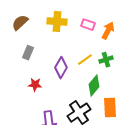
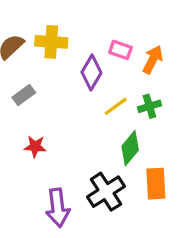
yellow cross: (57, 22) -> (51, 42), moved
gray rectangle: (28, 53) -> (24, 95), turned 32
purple diamond: (61, 68) -> (91, 72), moved

